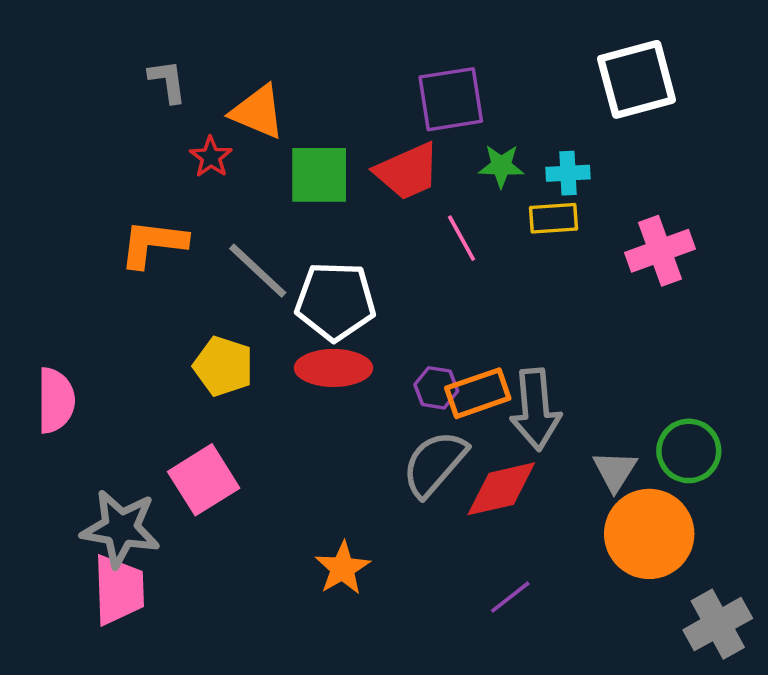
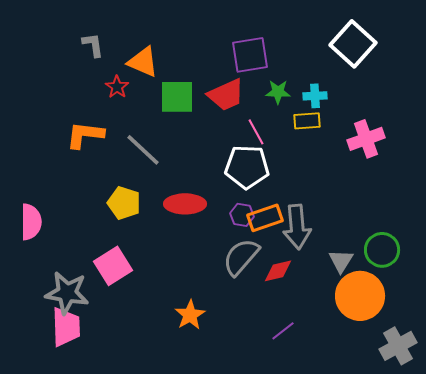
white square: (637, 79) -> (353, 44), turned -33
white pentagon: (335, 301) -> (247, 167), moved
red diamond: (501, 489) -> (278, 271), size x0.7

